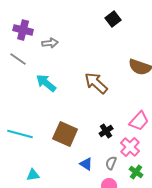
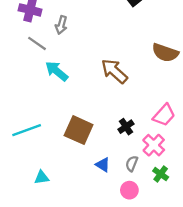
gray arrow: (50, 43) -> (61, 25), turned 112
gray line: (18, 59) -> (37, 43), moved
cyan line: (20, 134) -> (27, 130), turned -35

